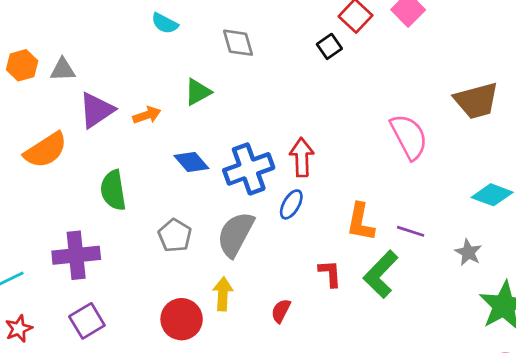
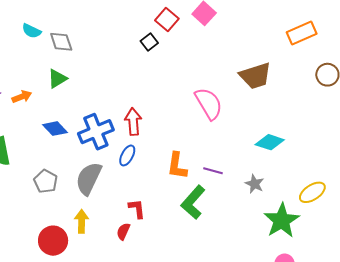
gray diamond: (238, 43) -> (61, 42), moved
red L-shape: (330, 273) -> (137, 209), moved

